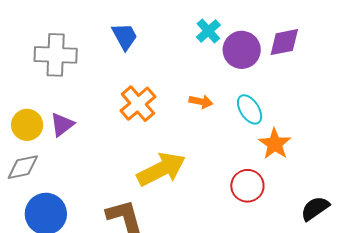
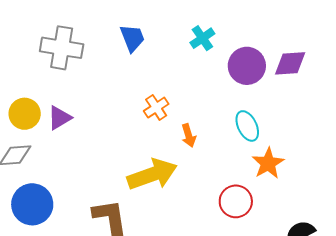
cyan cross: (208, 31) -> (202, 38), moved
orange arrow: (201, 102) -> (189, 135), moved, turned 55
orange cross: (138, 104) -> (156, 108), moved, size x0.7

